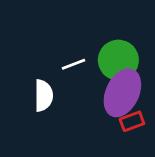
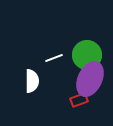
red rectangle: (132, 121) -> (79, 100), moved

